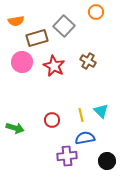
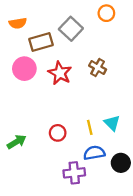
green arrow: (15, 128) -> (17, 142), turned -48
black circle: (107, 161) -> (121, 163), moved

